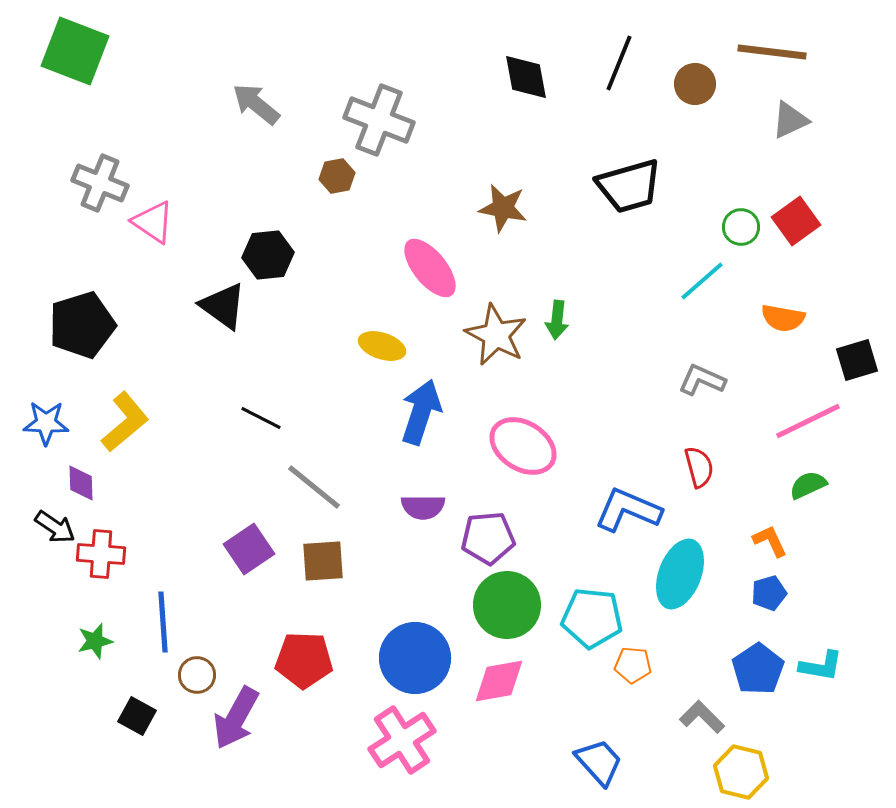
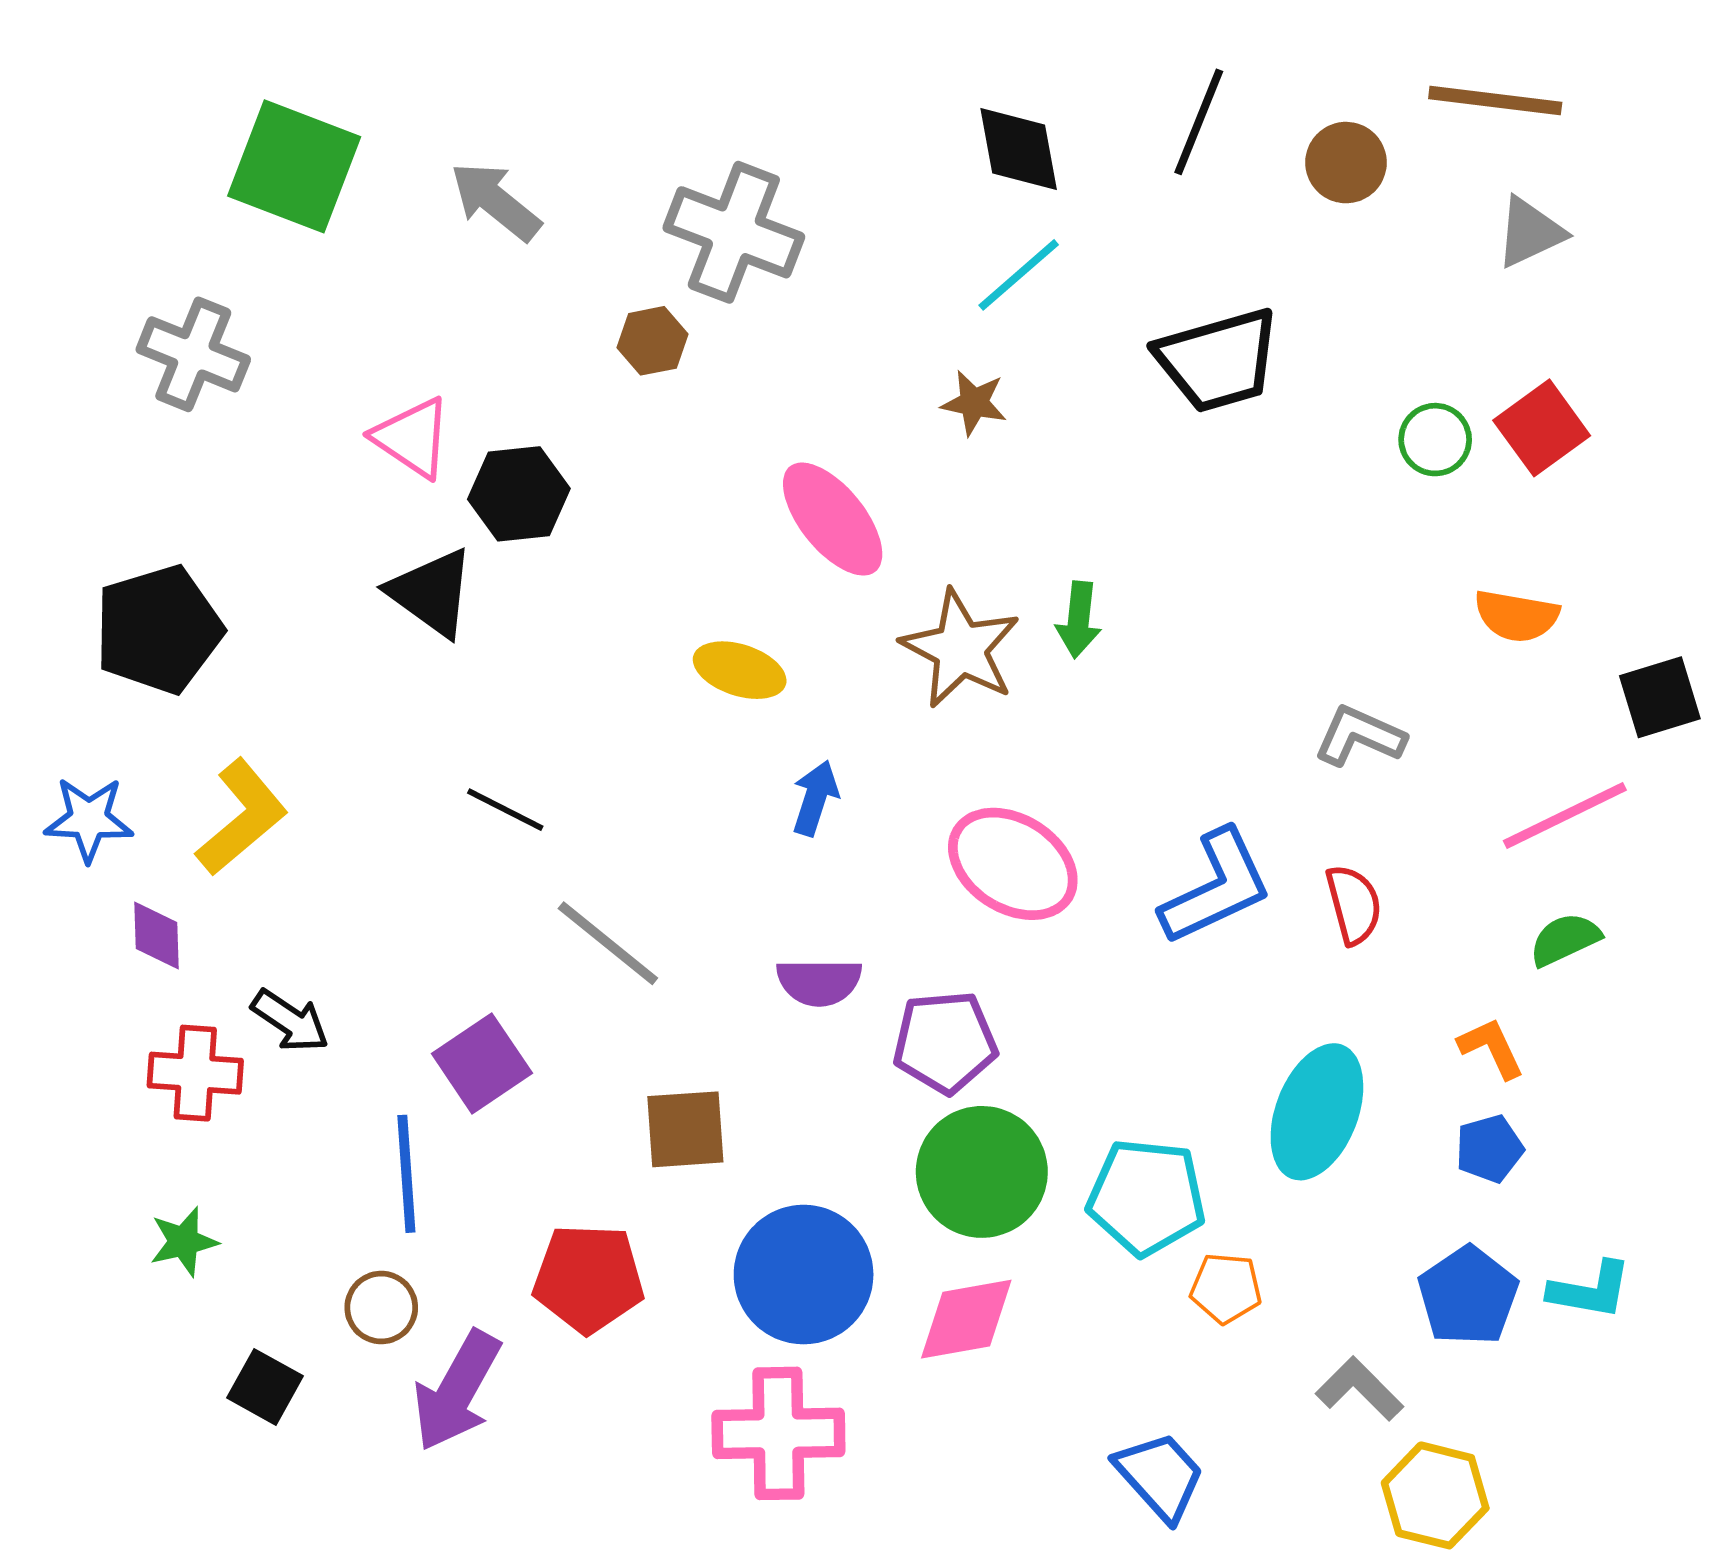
green square: (75, 51) -> (294, 166), moved
brown star: (503, 208) -> (974, 403), size x0.7
pink triangle: (153, 222) -> (412, 438), moved
cyan line: (702, 281) -> (1019, 275), moved
blue arrow: (421, 412) -> (815, 798), size x0.6
blue L-shape: (628, 510) -> (1216, 887), moved, turned 132
black arrow: (55, 527) -> (290, 1021), moved
brown square: (323, 561) -> (685, 1129), moved
blue line: (163, 622) -> (406, 1174), moved
pink cross: (402, 740) -> (778, 1433), turned 32

